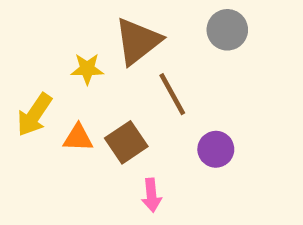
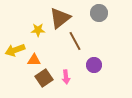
yellow arrow: (34, 115) -> (15, 50), turned 36
brown square: (126, 142) -> (44, 78), moved
pink arrow: (152, 195) -> (66, 77), moved

